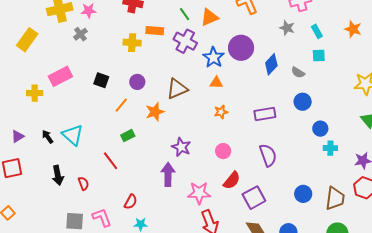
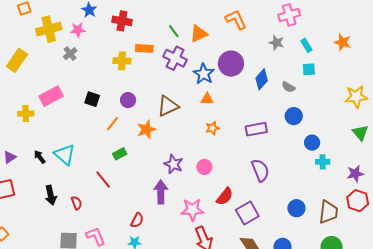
pink circle: (223, 151) -> (204, 167), moved
red semicircle: (131, 202) -> (137, 220), moved

